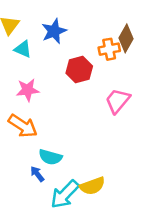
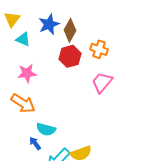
brown diamond: (126, 38) -> (70, 30), moved
orange cross: (109, 49) -> (99, 49), moved, turned 30

